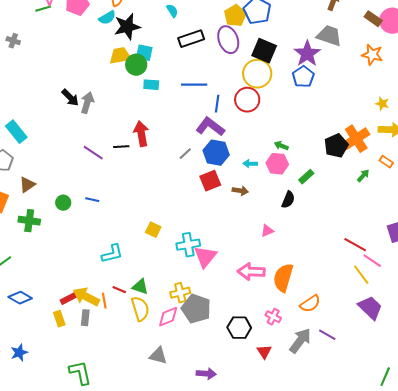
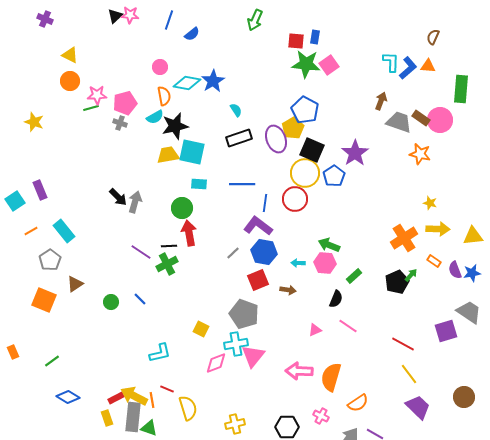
cyan semicircle: (172, 11) -> (236, 110), moved
yellow pentagon: (235, 16) -> (293, 128), moved
gray trapezoid: (329, 36) -> (399, 122), moved
gray cross: (13, 41) -> (120, 123), moved
cyan square: (144, 53) -> (192, 152), size x1.5
green circle: (136, 65) -> (182, 208), moved
blue pentagon: (303, 77) -> (334, 176), moved
green arrow: (281, 146) -> (329, 245), size x1.5
black pentagon: (336, 146) -> (397, 282), moved
blue line: (92, 200) -> (140, 299), turned 32
green cross: (29, 221) -> (167, 264), moved, turned -35
pink line: (372, 261) -> (348, 326), moved
green triangle: (140, 287) -> (149, 428), moved
yellow cross: (180, 293) -> (235, 424), moved
gray pentagon: (196, 309) -> (244, 314), moved
pink diamond: (168, 317) -> (216, 363), moved
gray rectangle: (85, 318) -> (133, 417), size x1.8

